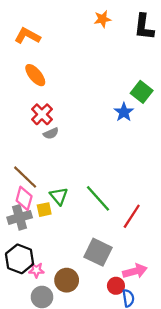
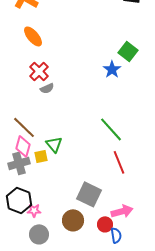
green line: (98, 198) -> (111, 129), moved
red line: (132, 216) -> (119, 162), turned -55
brown circle: (67, 280) -> (73, 220), moved

